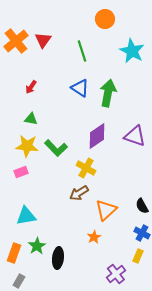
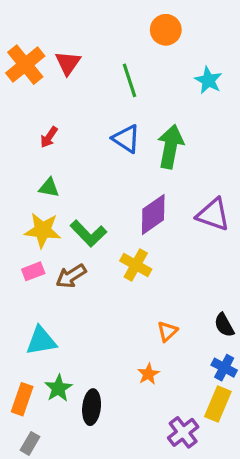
cyan star: (132, 51) -> (208, 80), size x0.7
brown arrow: (79, 193) -> (71, 276), moved
orange triangle: (106, 210) -> (167, 331), size x0.6
yellow rectangle: (138, 256) -> (218, 404), size x1.5

